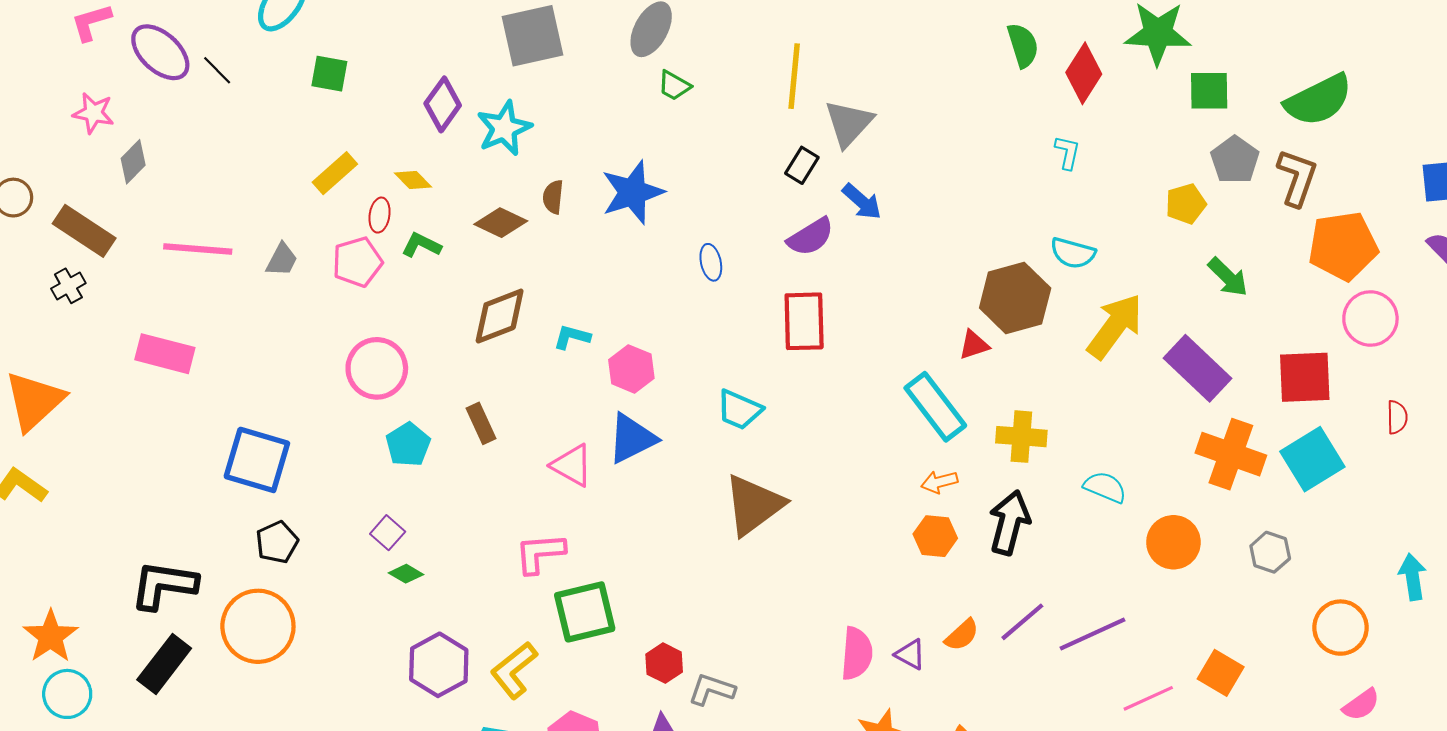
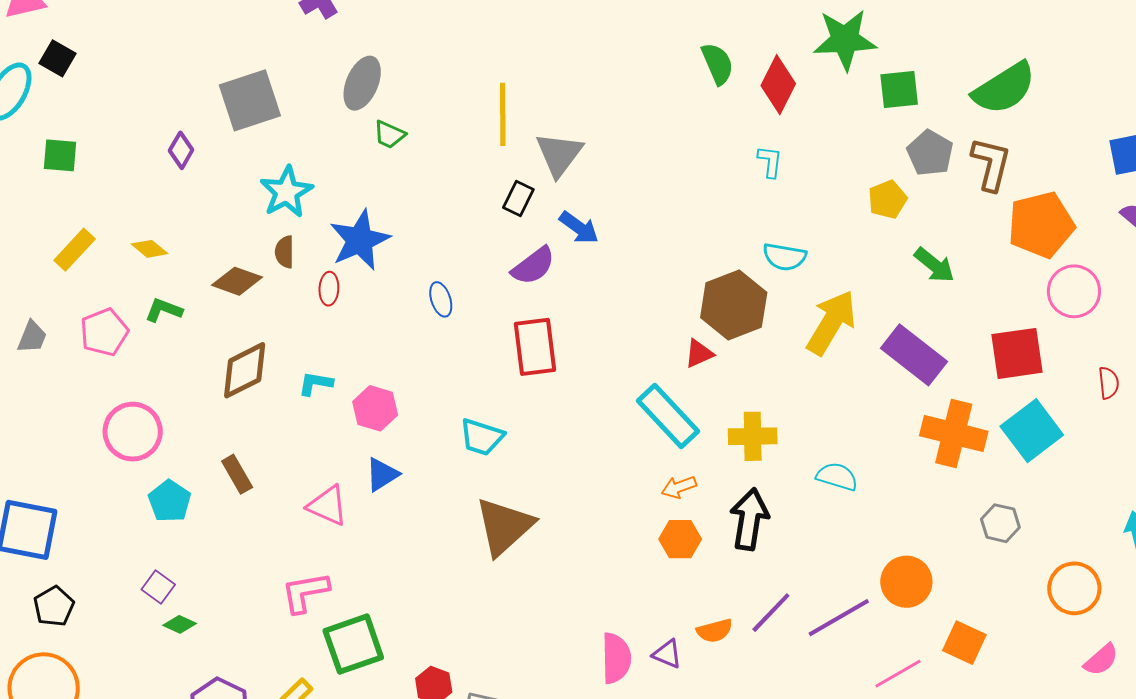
purple diamond: (443, 104) -> (181, 150), moved, size x0.7
cyan star: (504, 128) -> (286, 192), moved
red ellipse: (380, 215) -> (329, 289), moved
blue triangle: (632, 438) -> (382, 474), size x0.7
orange circle: (1173, 542) -> (906, 582), moved
orange semicircle: (962, 635) -> (715, 631), turned 33

